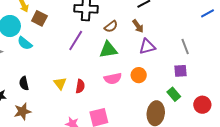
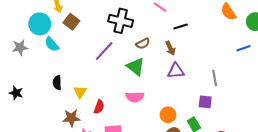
green triangle: (108, 50) -> (136, 67), turned 36
orange circle: (139, 75) -> (168, 115), moved
black semicircle: (24, 83) -> (57, 83), moved
red semicircle: (80, 86) -> (99, 107), moved
brown star: (22, 111) -> (71, 118), moved

